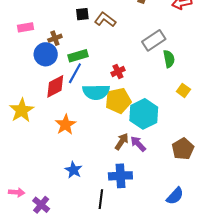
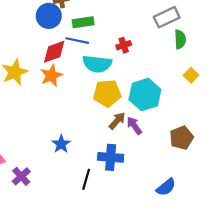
blue line: (75, 73) -> (77, 41), turned 65
yellow pentagon: (118, 101) -> (107, 93), moved
orange star: (65, 125) -> (51, 75), moved

